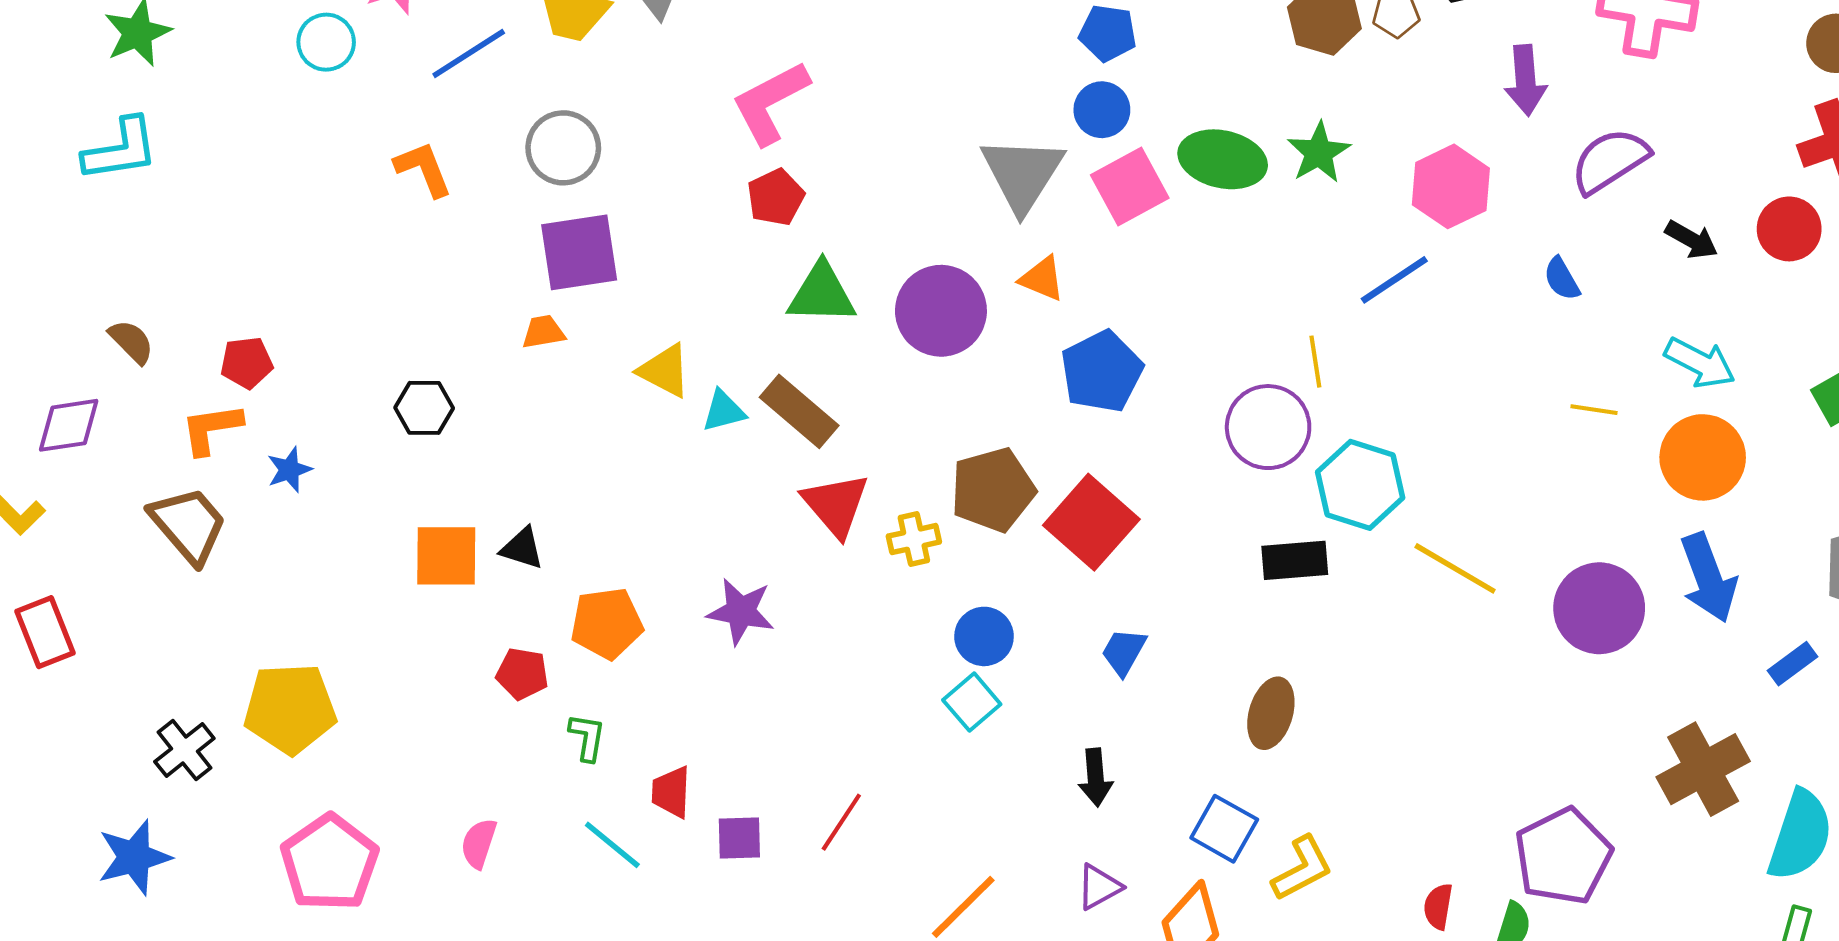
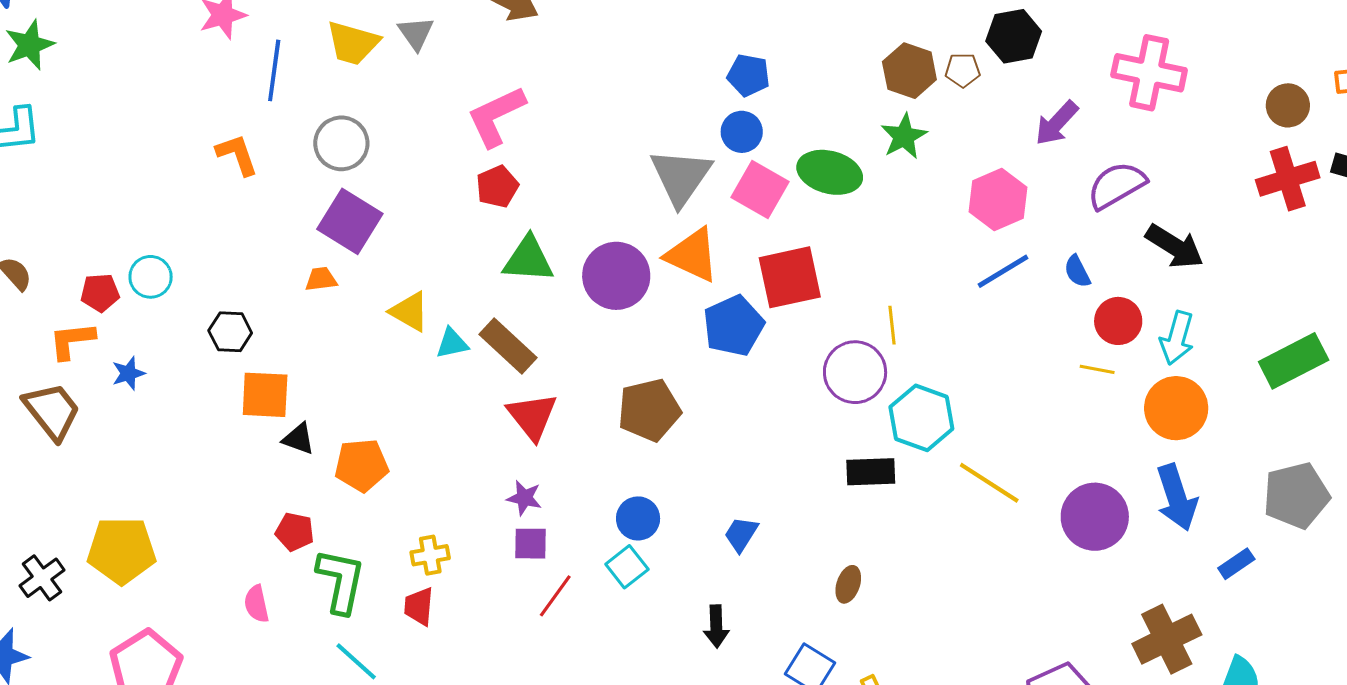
cyan circle: (326, 42) -> (151, 277), moved
blue line: (469, 53) -> (274, 70), turned -52
purple arrow: (1525, 80) -> (1057, 123), turned 45
green star: (1319, 153) -> (904, 136), moved
pink square: (1130, 186) -> (760, 190), turned -34
red circle: (1789, 229) -> (1118, 321), moved
black arrow: (1692, 240) -> (1175, 246), size x1.5
purple square: (579, 252) -> (350, 221), turned 38
orange triangle: (1042, 279) -> (692, 255), size x1.6
blue line: (1394, 280) -> (1003, 271), moved
cyan arrow: (1700, 363) -> (1177, 338), turned 76
red square: (1091, 522) -> (790, 277), moved, turned 34
yellow cross: (914, 539) -> (430, 555), moved
orange square: (446, 556) -> (265, 395), moved
purple star: (741, 611) -> (524, 498), moved, size x0.7
orange pentagon: (607, 623) -> (362, 465), moved
brown ellipse: (1271, 713) -> (848, 584), size x0.7
green L-shape: (587, 737) -> (341, 581), size x1.8
red trapezoid: (671, 792) -> (419, 606), moved
red line: (841, 822) -> (555, 596), moved
purple square: (739, 838) -> (531, 544), moved
pink semicircle: (479, 843) -> (257, 604), moved, turned -33

